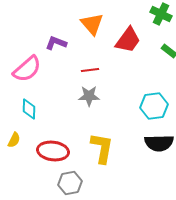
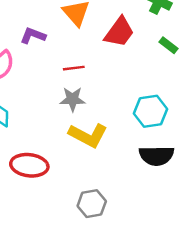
yellow L-shape: (102, 148) -> (88, 135), moved, turned 108
gray hexagon: (70, 183) -> (92, 204), moved

